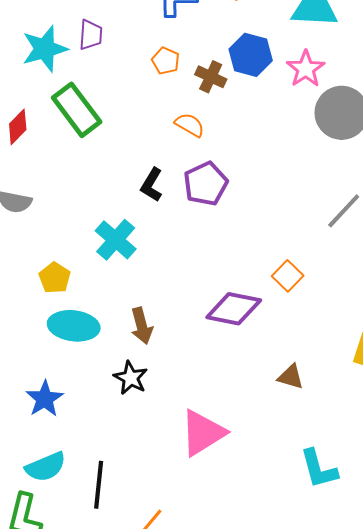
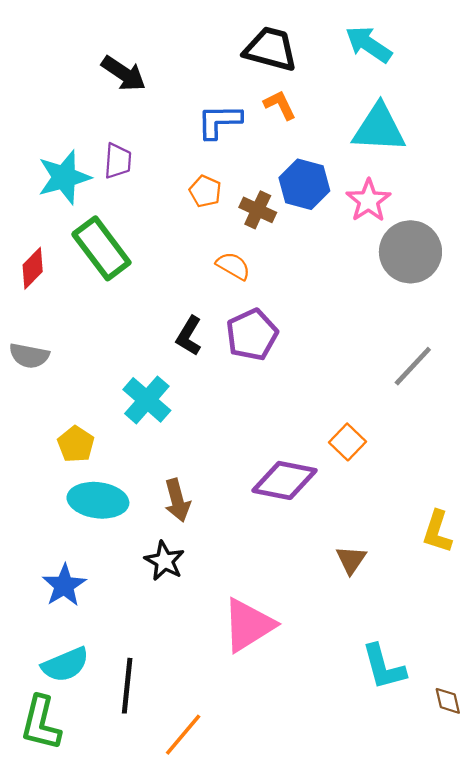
brown triangle: (291, 377) -> (351, 560), turned 48

